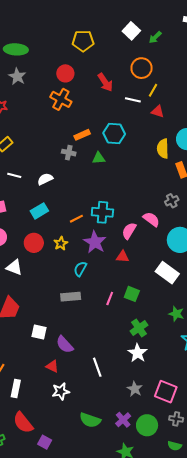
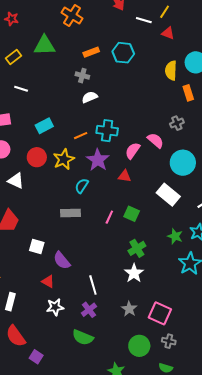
gray cross: (69, 153) -> (82, 76), moved
green triangle: (99, 158) -> (45, 45), moved, size x1.6
white semicircle: (45, 179) -> (90, 97), moved
yellow star: (61, 243) -> (64, 159), size x1.5
purple cross: (123, 420) -> (89, 310), moved

